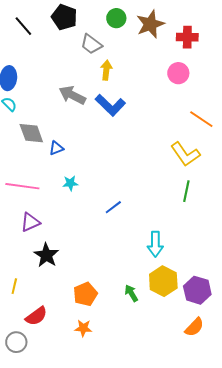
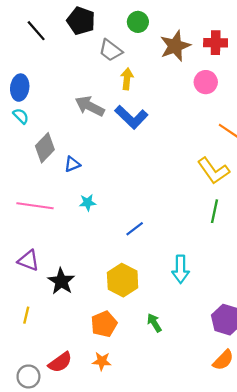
brown star: (150, 24) -> (175, 46), moved
gray diamond: (31, 133) -> (45, 148), turned 64
purple triangle: (30, 222) -> (28, 260), moved, turned 45
yellow hexagon: (163, 281) -> (123, 280), moved
red semicircle: (36, 316) -> (60, 362), moved

